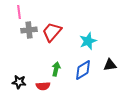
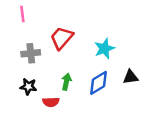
gray cross: (29, 30) -> (31, 53), moved
black star: (19, 82) -> (28, 87), moved

